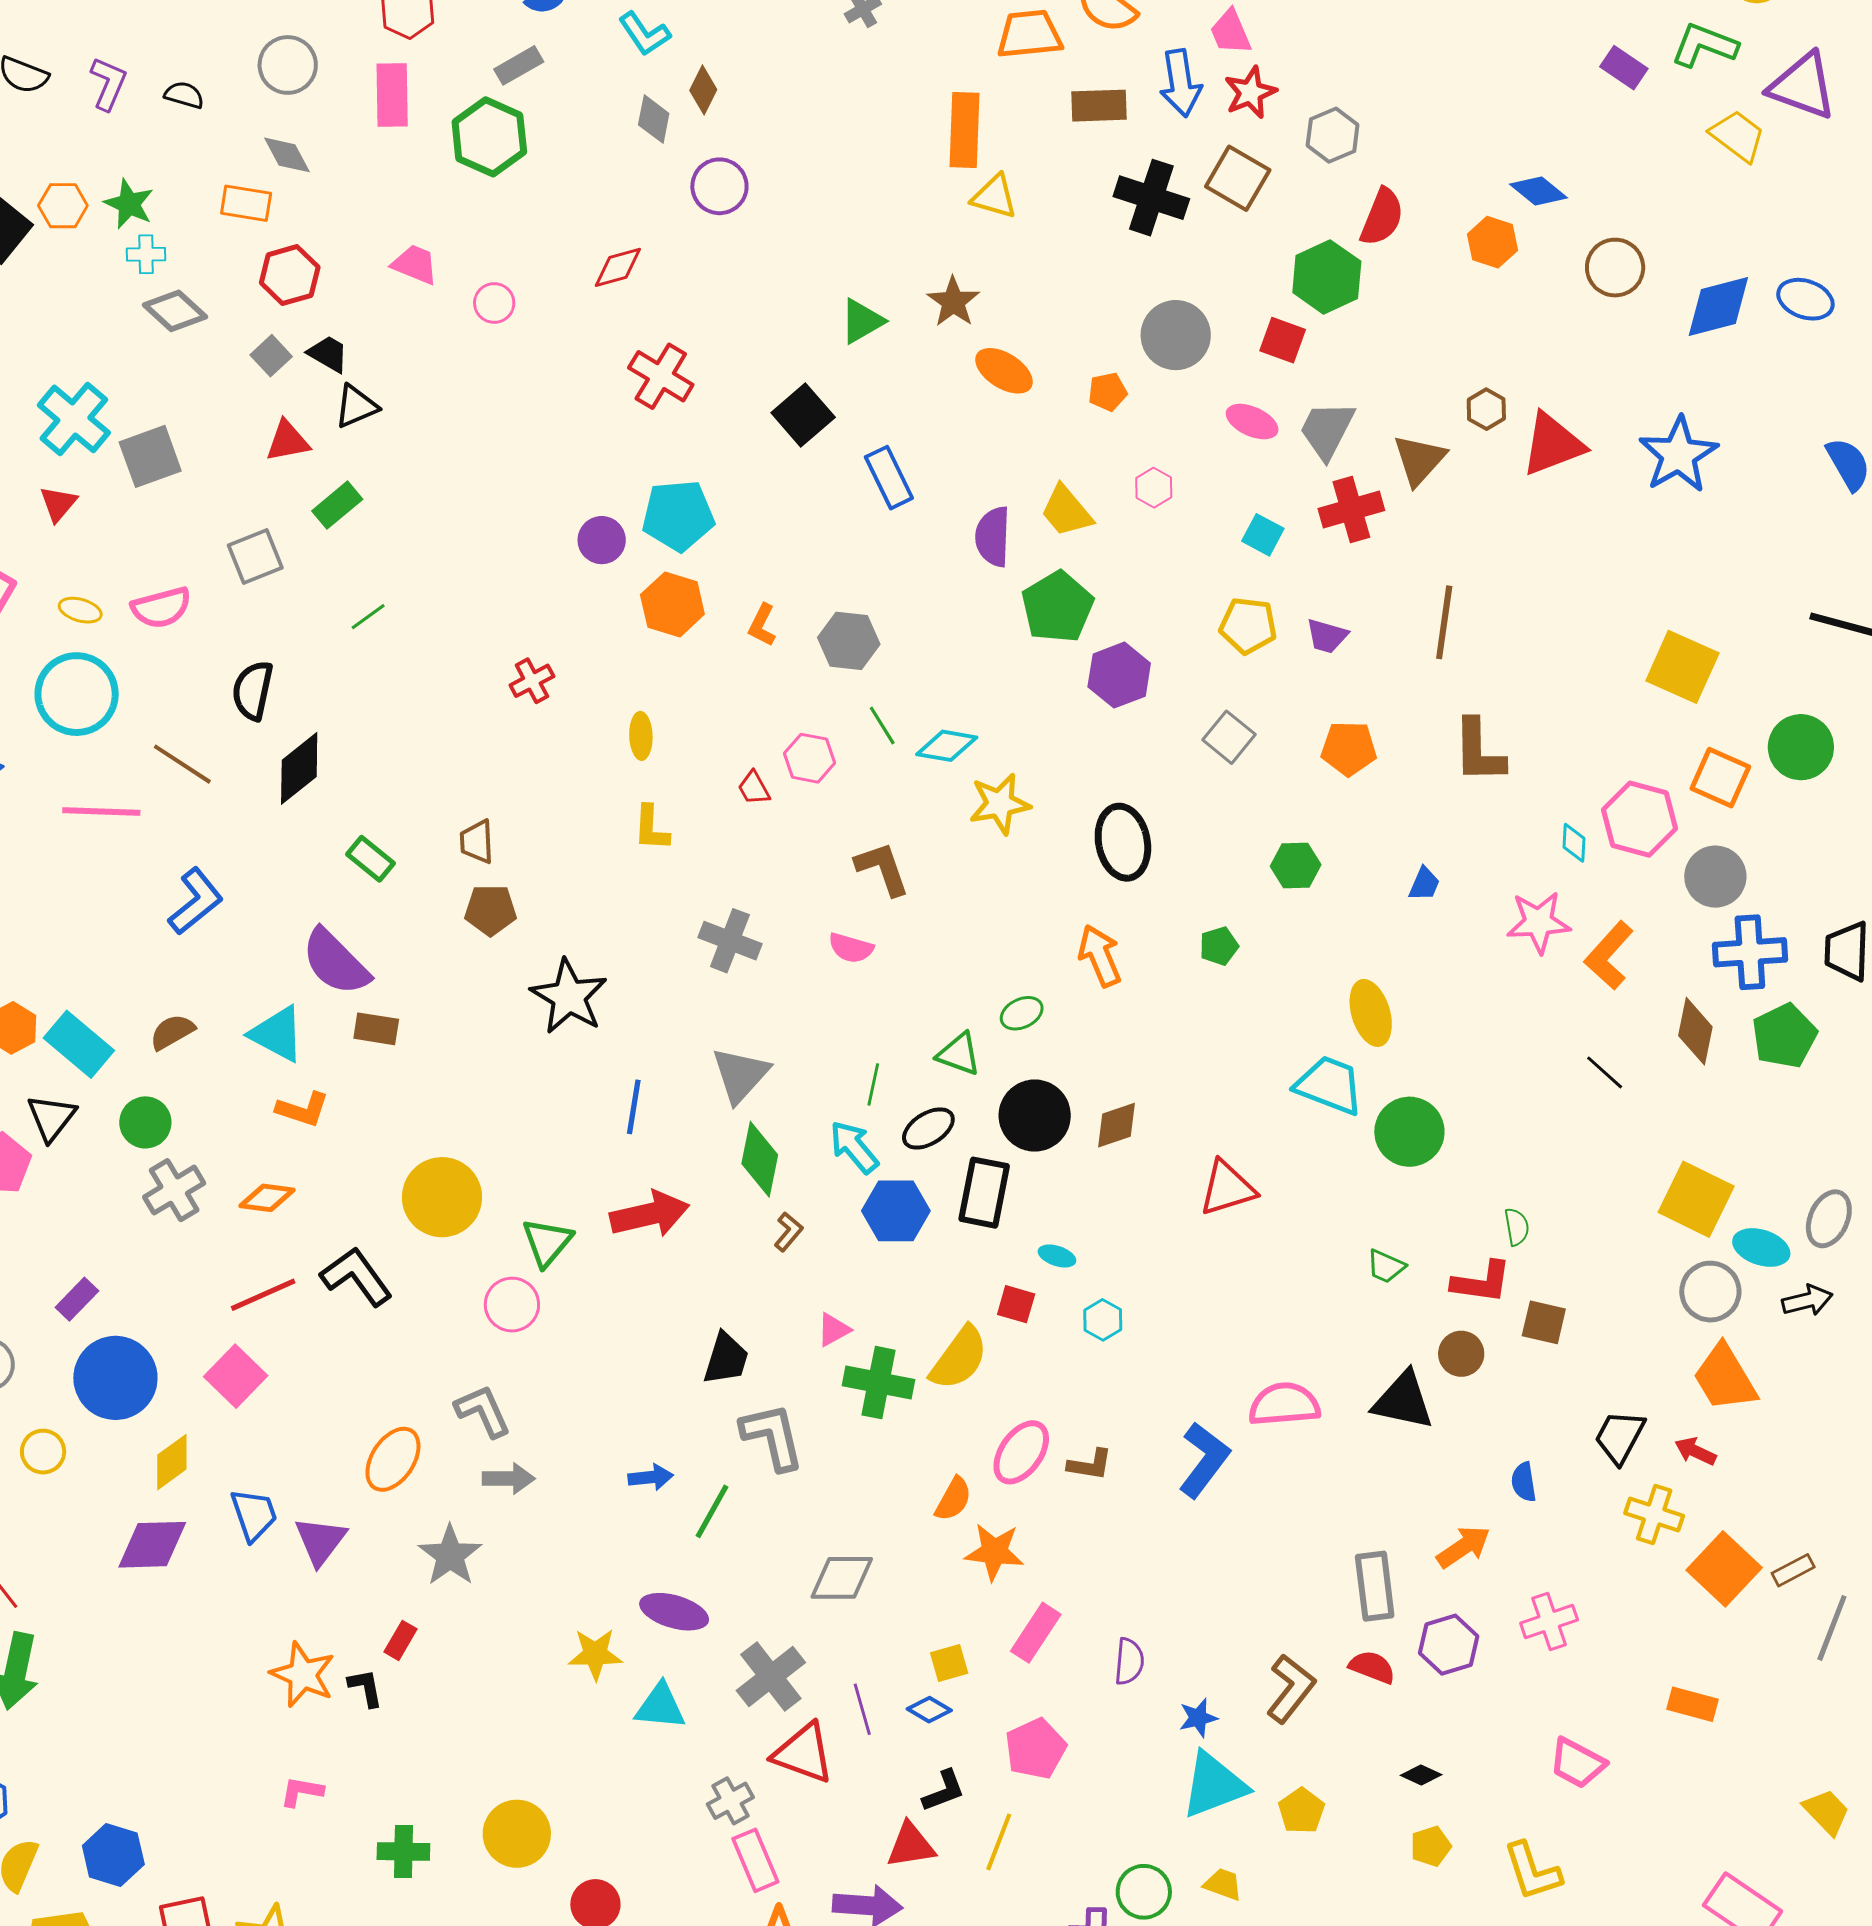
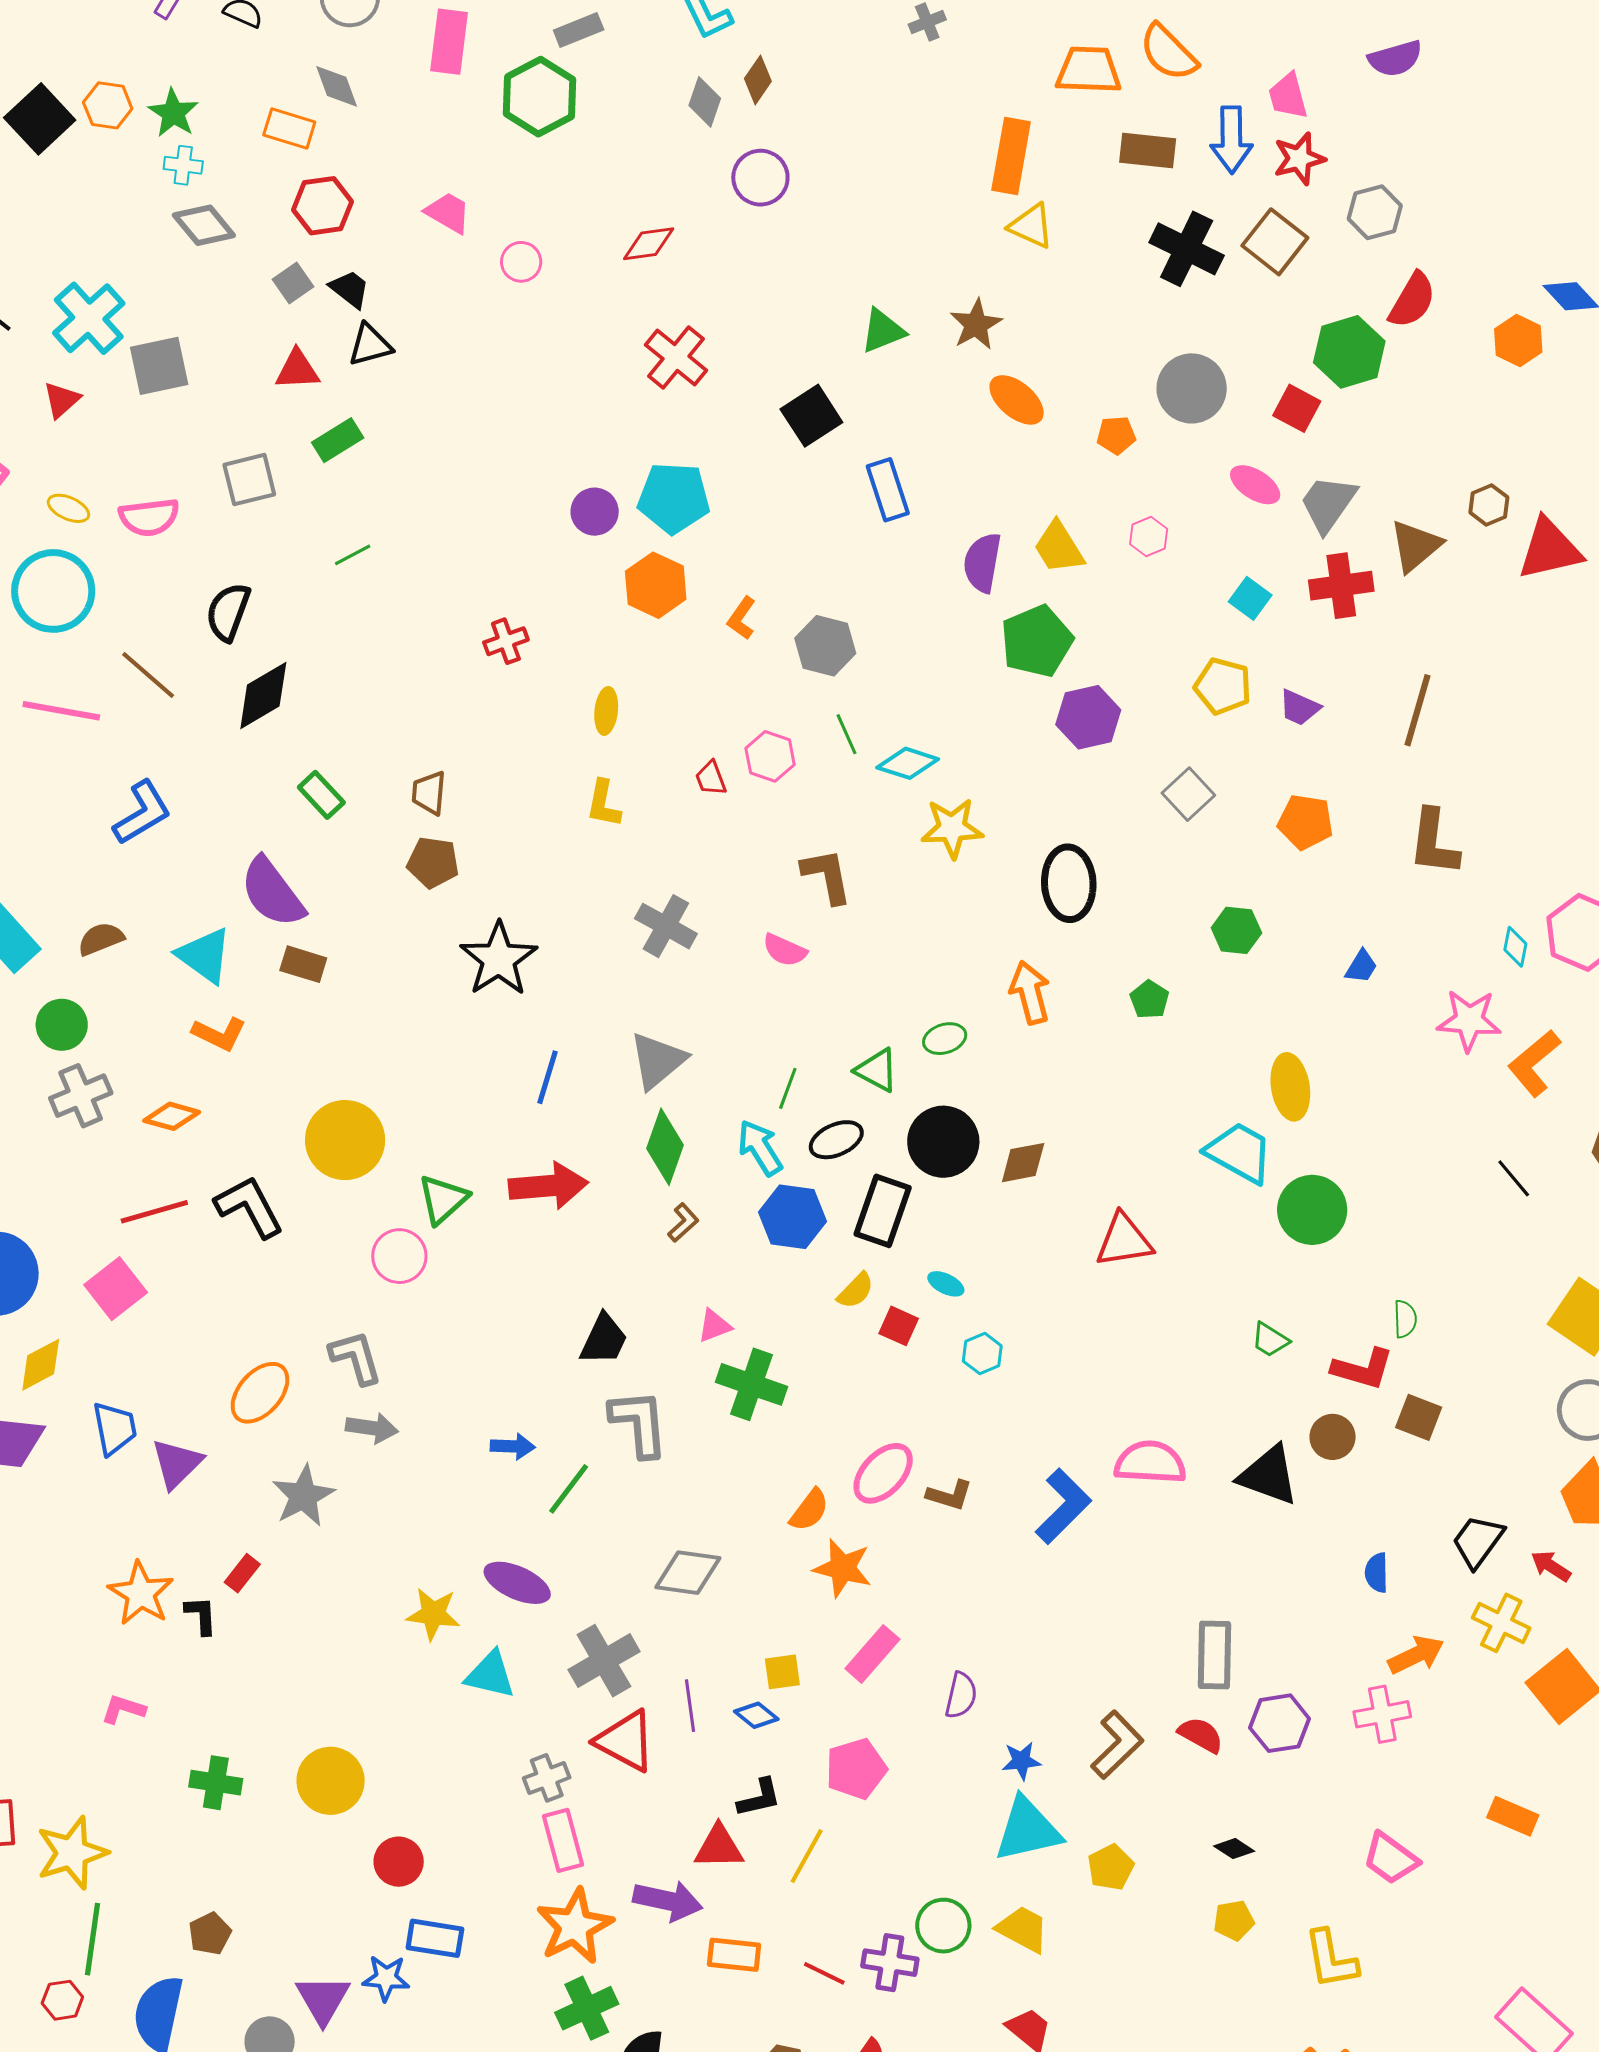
green pentagon: (1219, 946) -> (1149, 999), turned -30
yellow semicircle: (959, 1358) -> (856, 1291), moved, size x0.6
orange arrow: (1463, 1547) -> (1416, 1655), moved
yellow trapezoid: (1223, 1884) -> (1023, 1929), size x1.4

